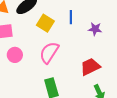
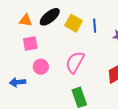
yellow square: (45, 23) -> (74, 23), moved

